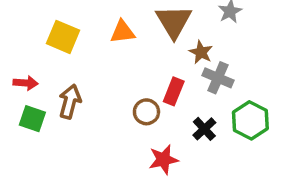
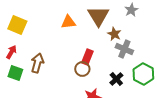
yellow square: (63, 37) -> (17, 25), moved
red arrow: (26, 83) -> (11, 52), turned -64
red rectangle: (174, 91) -> (87, 57), moved

